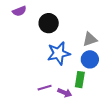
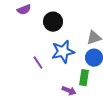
purple line: (45, 88) -> (38, 63), moved, turned 72

